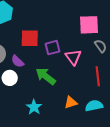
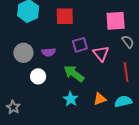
red square: (30, 38) -> (65, 16), moved
purple semicircle: (17, 61) -> (49, 52), moved, turned -48
cyan star: (34, 107) -> (71, 99), moved

